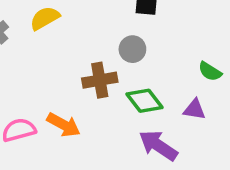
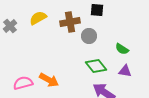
green semicircle: (210, 71) -> (122, 49), moved
brown cross: (100, 80) -> (70, 22), moved

